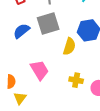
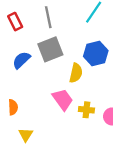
pink trapezoid: (40, 70) -> (63, 99), moved
orange semicircle: (11, 82) -> (13, 107), moved

